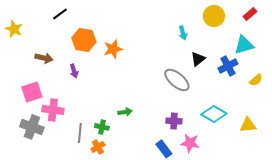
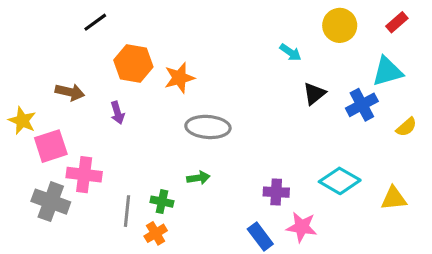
yellow star: (14, 29) -> (22, 121), moved
cyan arrow: (183, 33) -> (290, 52), turned -40
gray ellipse: (177, 80) -> (208, 127), moved, turned -36

